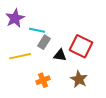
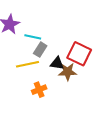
yellow line: (20, 56) -> (28, 64), moved
brown star: (79, 79) -> (68, 72), moved, turned -30

